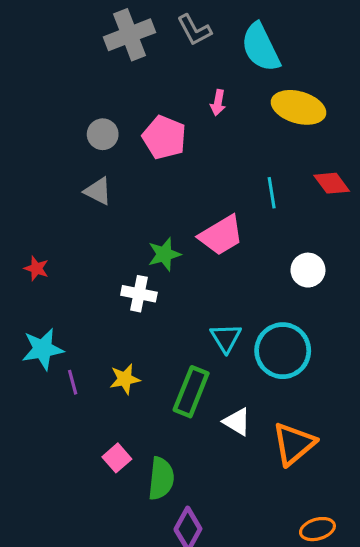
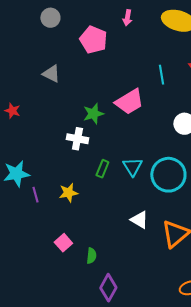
gray circle: (103, 134) -> (50, 18), moved
red star: (36, 268) -> (12, 111), moved
green rectangle: (191, 392) -> (102, 169), moved, size x0.6
green semicircle: (161, 479) -> (91, 256), size x0.6

